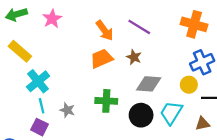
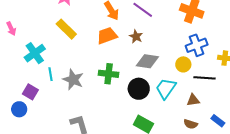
yellow rectangle: (20, 51) -> (66, 29), moved
cyan cross: (38, 81) -> (35, 53), moved
gray star: (67, 110) -> (73, 80), size x1.5
purple square: (39, 127) -> (30, 92), moved

